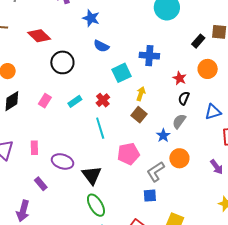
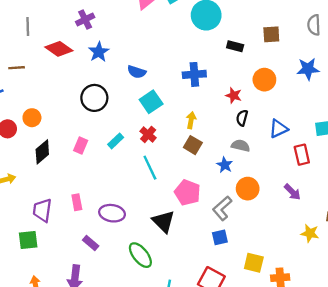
blue star: (91, 18) -> (99, 52), moved, turned 30
red diamond: (39, 36) -> (59, 49), moved
black rectangle: (198, 41) -> (235, 46), moved, turned 72
cyan square: (122, 73) -> (151, 102), moved
gray semicircle: (179, 121) -> (241, 146), turned 77
pink pentagon: (128, 154) -> (187, 192), turned -30
black triangle: (92, 175) -> (164, 221), moved
green ellipse: (96, 205) -> (140, 255), moved

